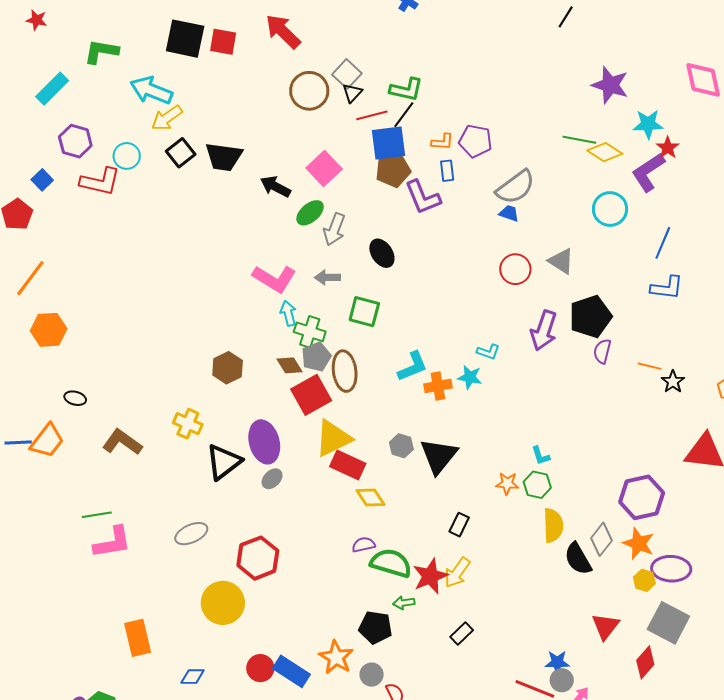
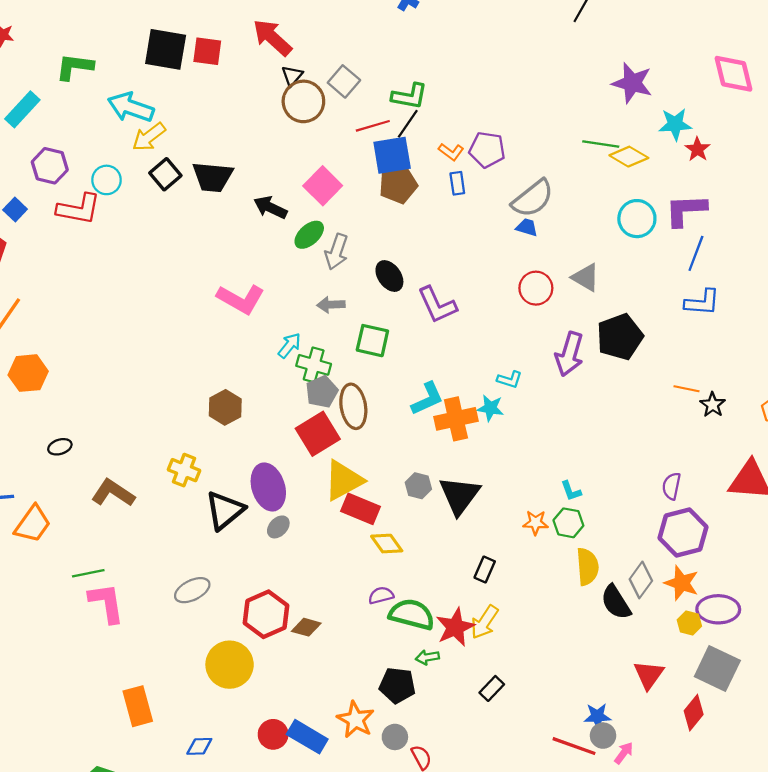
black triangle: (352, 93) -> (292, 76), moved
orange L-shape: (442, 142) -> (451, 152), turned 35
purple L-shape: (648, 172) -> (686, 210), moved, turned 33
purple L-shape: (423, 197) -> (437, 305), moved
pink L-shape: (275, 279) -> (241, 299), moved
cyan arrow: (288, 313) -> (289, 345), turned 55
purple semicircle: (602, 351) -> (671, 486), moved
brown diamond: (289, 365) -> (306, 627), moved, turned -40
orange cross: (438, 386) -> (456, 419), size x1.4
black ellipse: (75, 398) -> (60, 447), turned -30
orange trapezoid: (47, 441) -> (33, 524), moved
pink L-shape: (112, 542) -> (106, 603), turned -87

